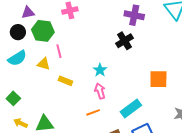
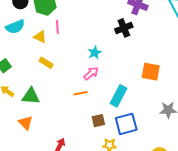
yellow rectangle: (65, 81) -> (46, 63), moved
pink arrow: (100, 91) -> (91, 73), turned 56
cyan rectangle: (131, 109) -> (119, 96), turned -35

